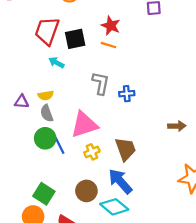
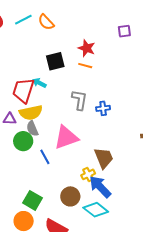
red trapezoid: (47, 31) -> (23, 90), moved
yellow semicircle: (46, 95) -> (31, 113), size x1.6
green circle: (45, 138) -> (23, 141), moved
yellow cross: (92, 152) -> (88, 174), moved

